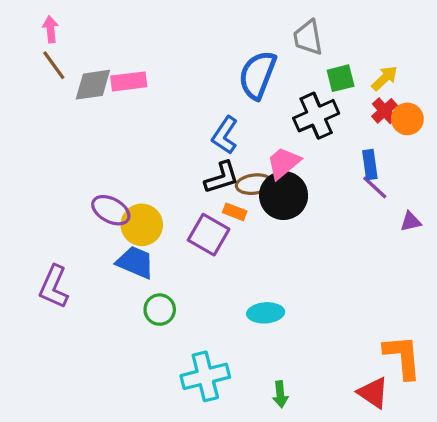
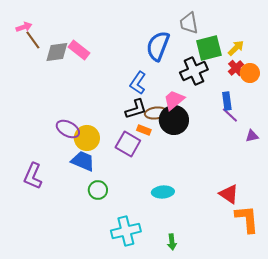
pink arrow: (51, 29) -> (24, 27), moved, turned 77
green square: (341, 78) -> (209, 48), size x1.5
pink rectangle: (129, 81) -> (79, 50), turned 45
red triangle: (373, 393) -> (229, 194), moved

